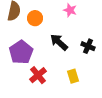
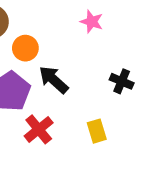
orange circle: (35, 18) -> (25, 48), moved
black arrow: (59, 42) -> (54, 80), moved

